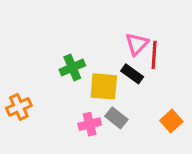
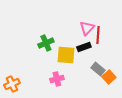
black rectangle: (132, 74) -> (84, 47), turned -56
orange cross: (19, 107) -> (12, 84), moved
gray rectangle: (116, 118) -> (98, 69), moved

